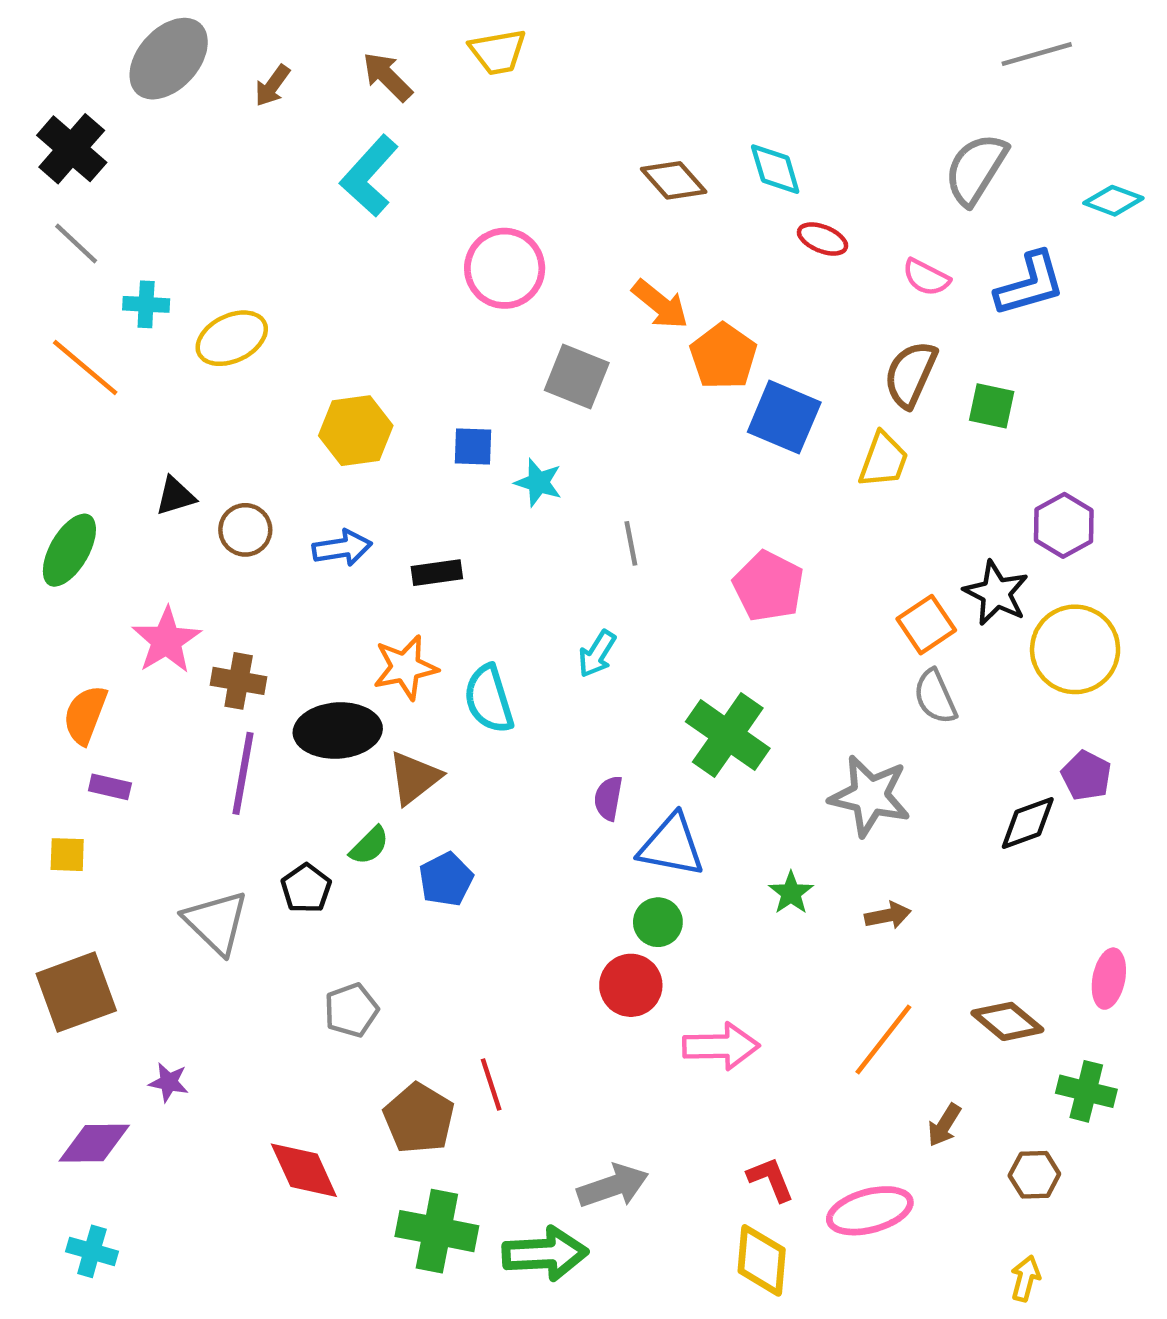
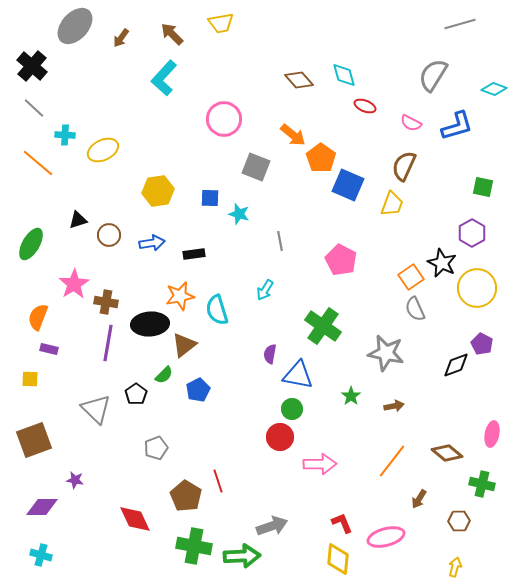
green square: (992, 406) -> (483, 187), moved

